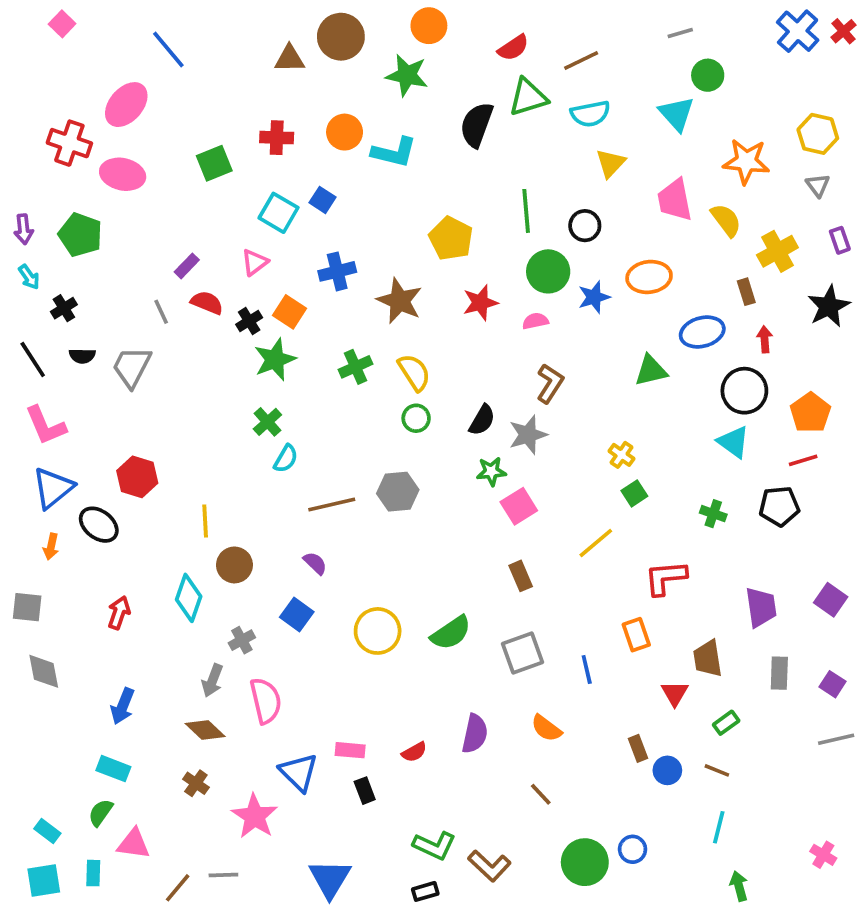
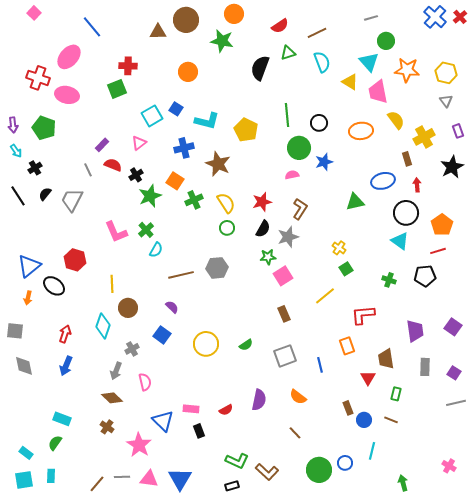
green triangle: (528, 97) -> (288, 53), size x0.7
cyan semicircle: (590, 114) -> (322, 62), turned -100
red cross: (277, 138) -> (128, 66), moved
cyan L-shape: (394, 152) -> (207, 121), moved
orange star: (746, 161) -> (407, 70), moved
yellow triangle: (611, 163) -> (350, 82), moved, turned -42
pink trapezoid: (675, 200) -> (378, 92), moved
cyan square: (279, 213) -> (152, 116), turned 30
orange ellipse: (649, 277) -> (361, 131), moved
red star: (480, 303) -> (262, 202), moved
orange square: (290, 312) -> (175, 181), moved
black semicircle: (82, 356) -> (45, 194), turned 128
pink L-shape: (46, 426) -> (116, 232), moved
green semicircle: (451, 633) -> (246, 345), size x0.6
pink semicircle: (266, 701) -> (145, 382), size x0.7
blue arrow: (123, 706) -> (66, 366), moved
green rectangle: (726, 723) -> (396, 394), turned -40
cyan line: (719, 827) -> (372, 451), moved
pink triangle: (134, 844) -> (149, 479), moved

